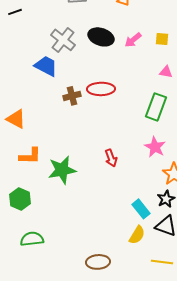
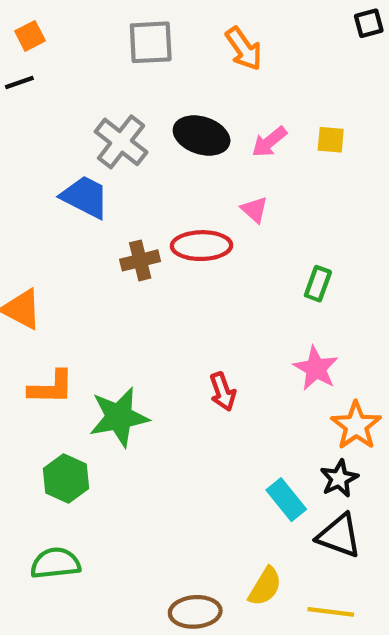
pink triangle: (166, 72) -> (254, 210), moved, turned 32
green rectangle: (156, 107) -> (318, 284), size x0.6
green hexagon: (20, 199) -> (66, 478), moved
yellow semicircle: (137, 235) -> (265, 586), moved

